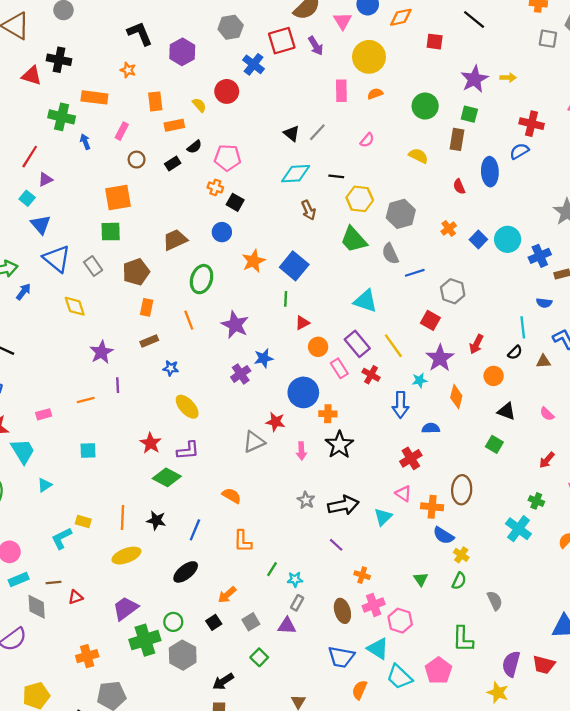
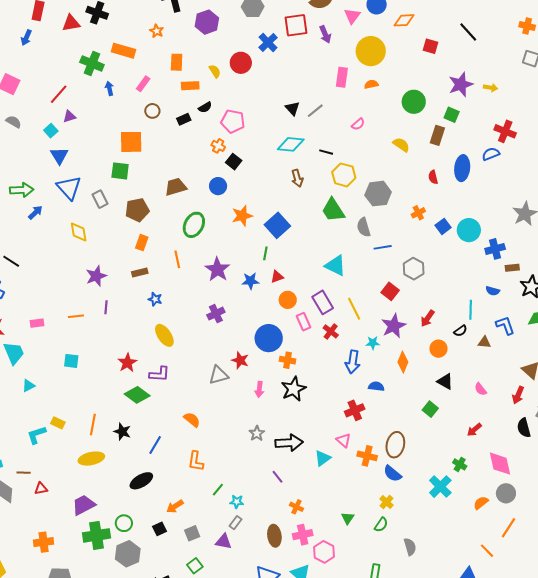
red triangle: (32, 76) -> (71, 23), turned -36
blue star: (264, 358) -> (250, 281), moved
blue semicircle: (444, 535) -> (392, 474), moved

